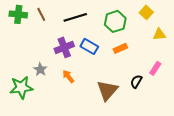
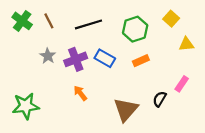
green cross: (18, 14) -> (22, 21), turned 30
gray star: (40, 69) -> (48, 56), moved

